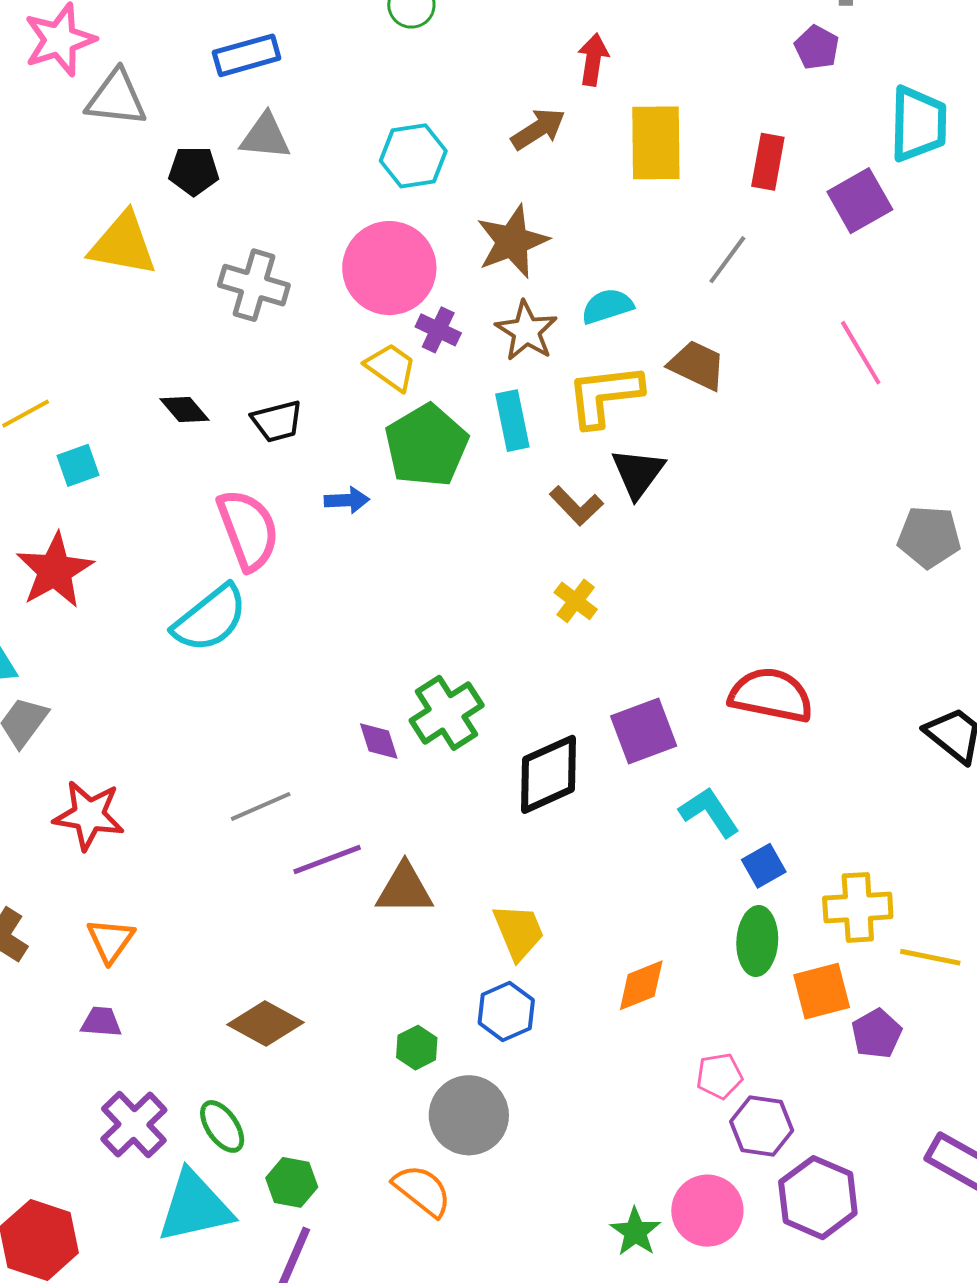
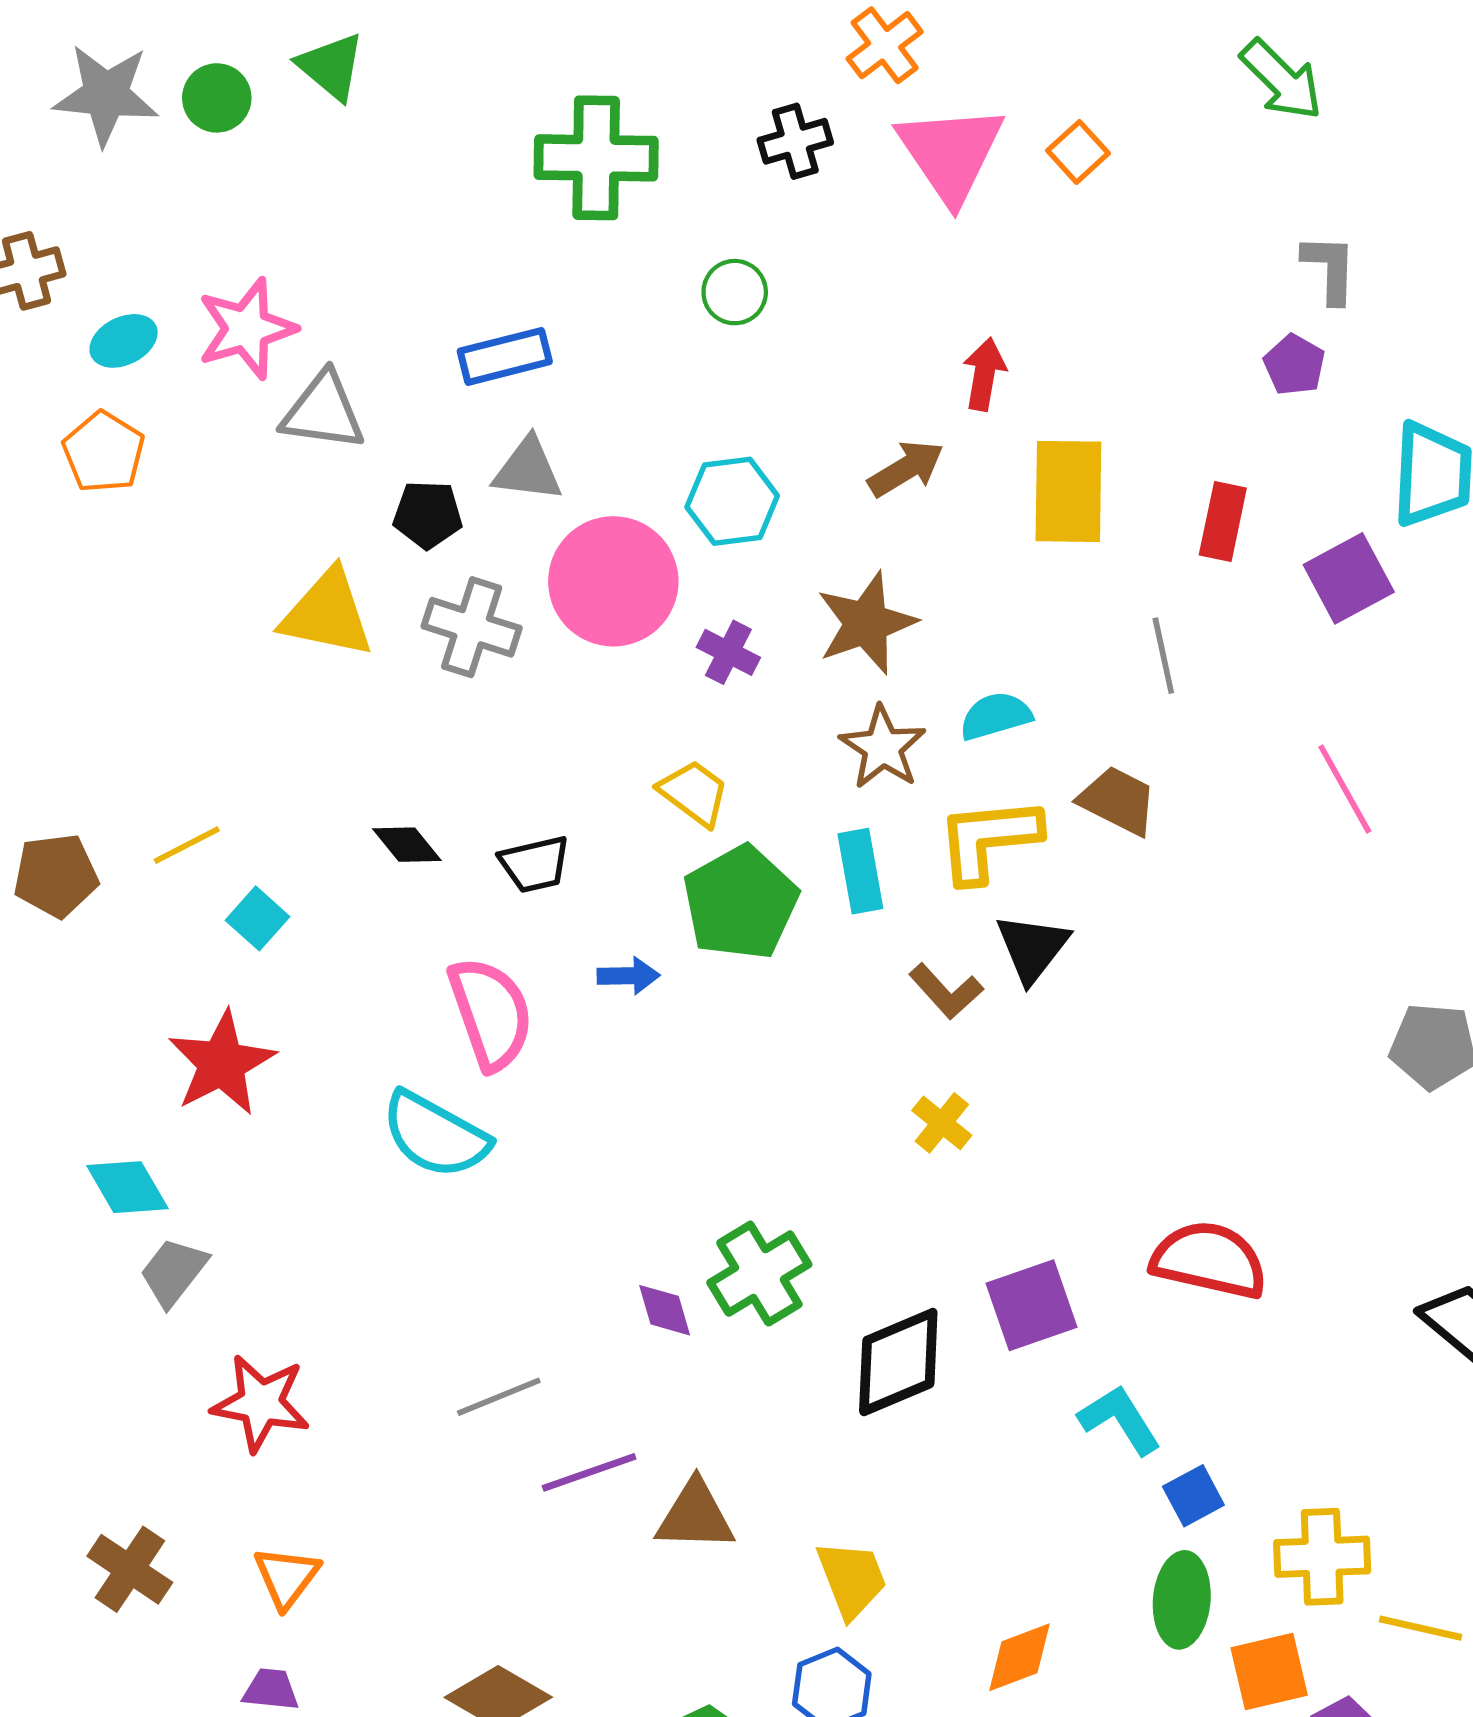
gray line: (727, 260) -> (1163, 656), turned -50
pink circle: (389, 268) -> (613, 581), moved
gray cross: (254, 285) -> (472, 627), moved
purple cross: (438, 330) -> (728, 652), moved
cyan square: (78, 465) -> (258, 918), turned -30
cyan semicircle: (210, 619) -> (435, 1135), turned 66

